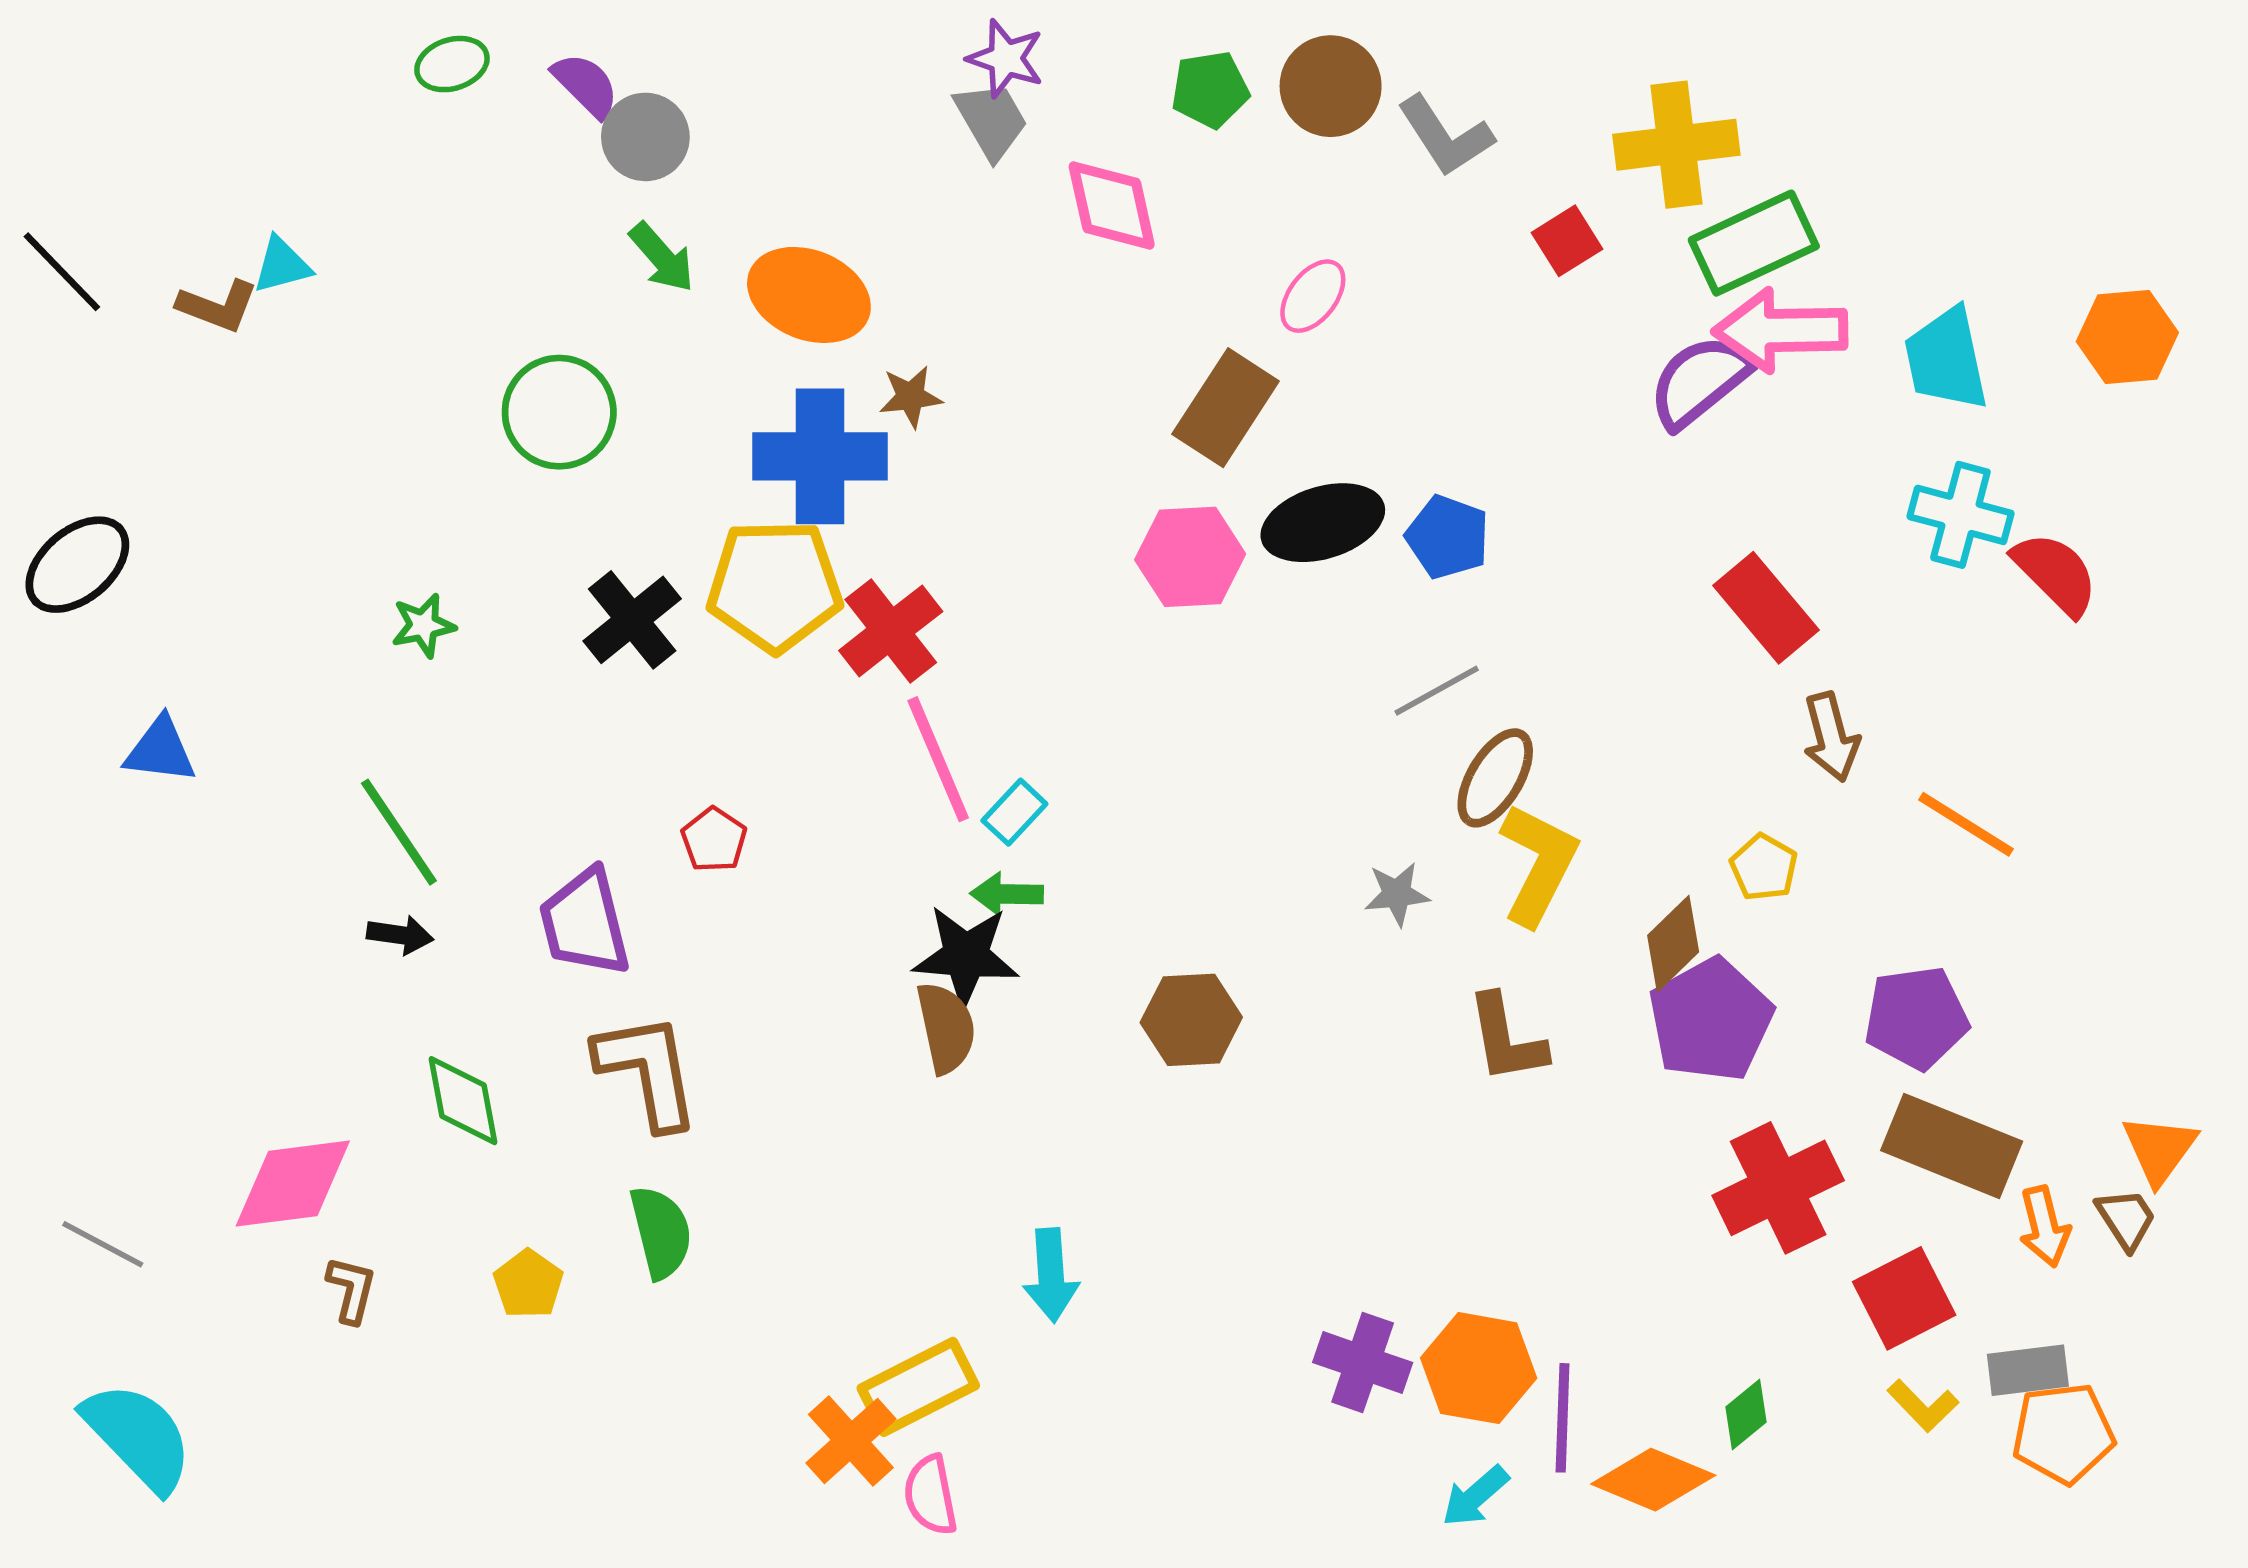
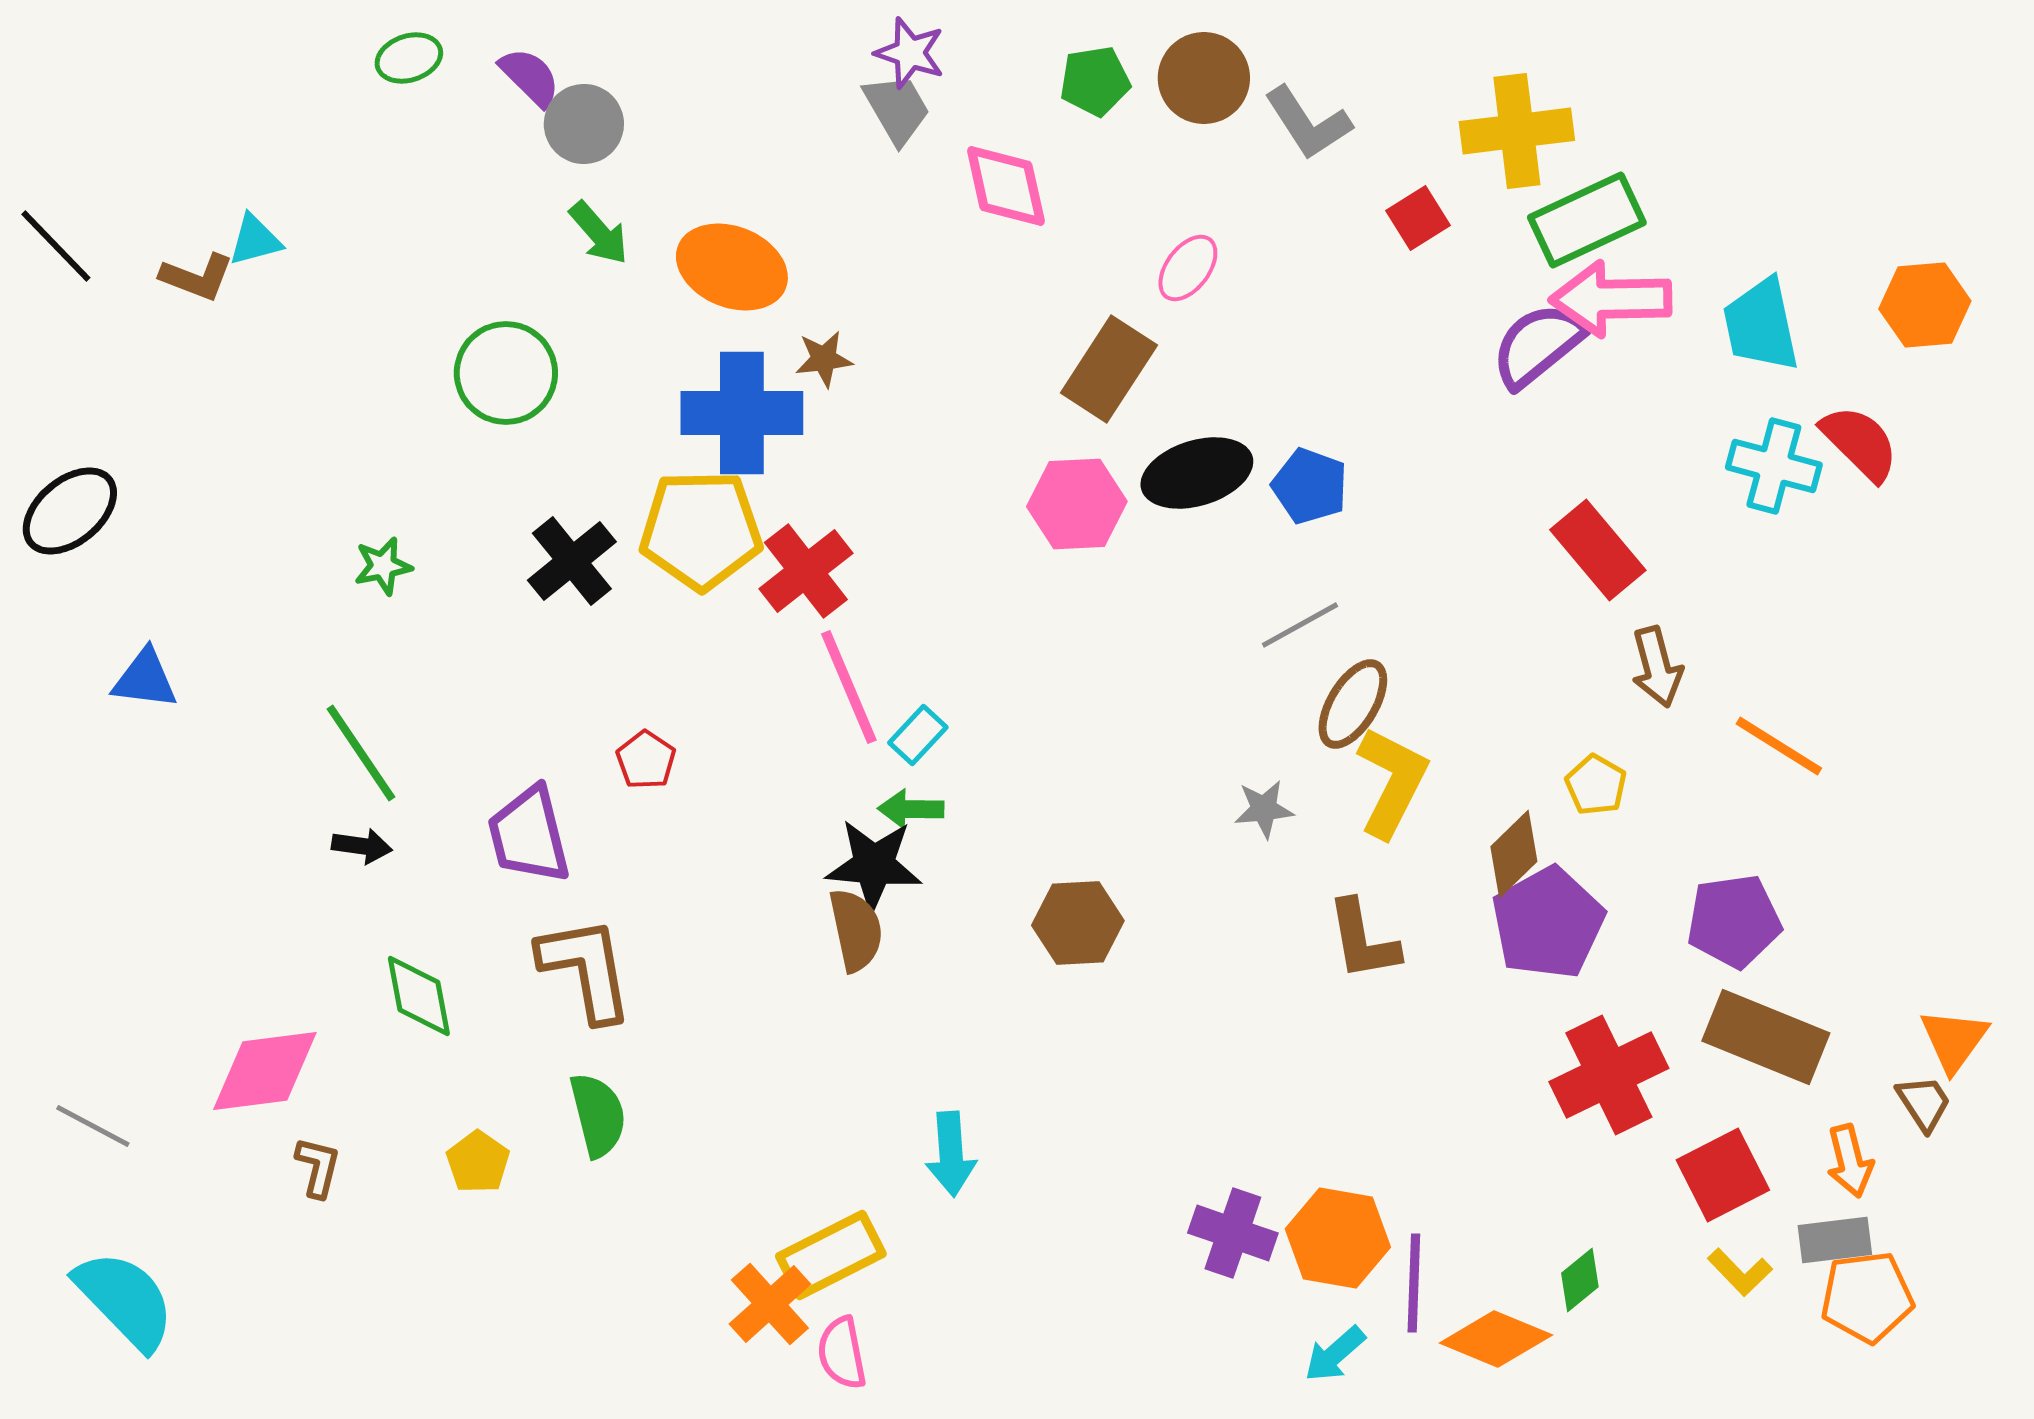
red semicircle: (2055, 573) -> (1860, 443), moved
orange arrow: (2044, 1227) -> (1850, 1161), moved

